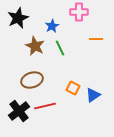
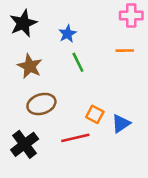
pink cross: (79, 12) -> (131, 15), moved
brown star: (35, 46) -> (30, 66), moved
red line: (45, 106) -> (75, 138), moved

